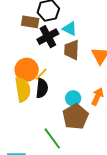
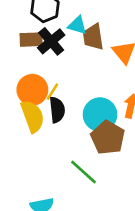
brown rectangle: (30, 22) -> (31, 40), moved
brown trapezoid: (72, 50) -> (93, 37), moved
cyan circle: (73, 98) -> (100, 115), size x1.6

